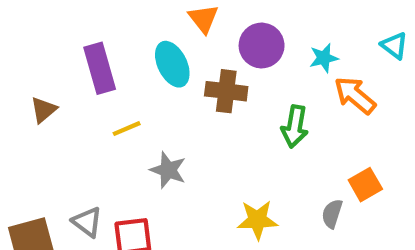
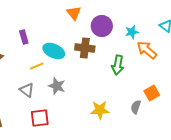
cyan ellipse: (172, 64) -> (54, 51), moved, turned -40
purple rectangle: (100, 68) -> (24, 37), size x0.6
gray triangle: (87, 222) -> (27, 90), moved

